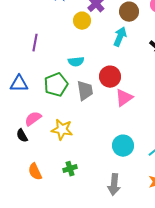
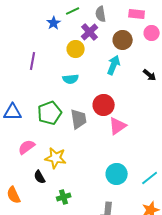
purple line: (35, 43) -> (33, 61), moved
cyan semicircle: (76, 62) -> (71, 79), moved
black semicircle: (22, 136) -> (40, 177), moved
orange semicircle: (35, 172) -> (14, 195), moved

